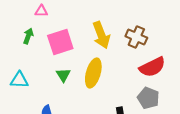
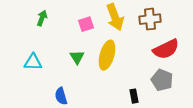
brown cross: (136, 37) -> (150, 19), turned -30
pink square: (60, 42) -> (86, 24), moved, size x0.6

